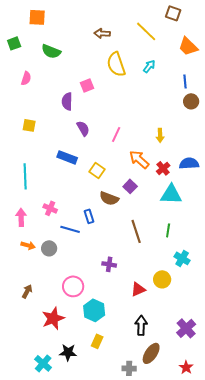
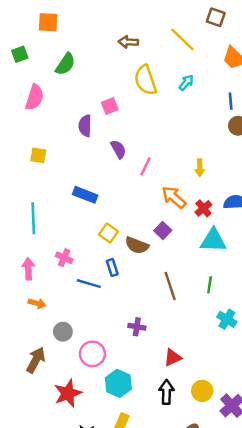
green semicircle: (51, 51) -> (65, 64), turned -78
pink semicircle: (26, 78) -> (35, 97), size x1.5
purple semicircle: (83, 128) -> (118, 149), moved
yellow square: (97, 170) -> (108, 233), moved
gray circle: (49, 248) -> (63, 332), moved
yellow circle: (162, 279) -> (202, 391), moved
brown arrow: (27, 291) -> (36, 360), size x1.5
black arrow: (141, 325) -> (166, 392), moved

